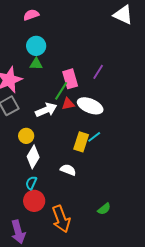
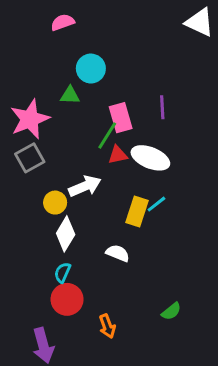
cyan circle: (36, 46) -> (91, 69), moved
purple line: (98, 72) -> (162, 107), turned -35
white arrow: (46, 110) -> (85, 186), moved
orange arrow: (61, 219) -> (107, 326), size x0.6

